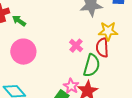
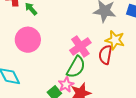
pink cross: (76, 46) -> (80, 46), size x1.5
green semicircle: (92, 65) -> (76, 67), moved

